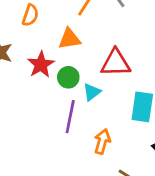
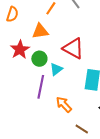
red triangle: (116, 63) -> (73, 48), turned 30
orange arrow: (102, 141) -> (64, 104), turned -60

